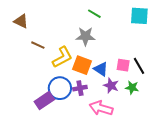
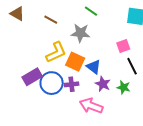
brown line: (38, 45) -> (51, 20), moved
pink square: (123, 65) -> (123, 46), moved, turned -32
purple rectangle: (44, 100) -> (32, 77), moved

